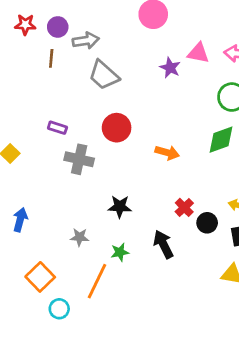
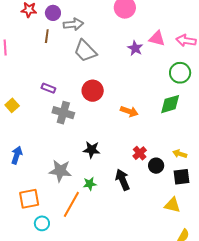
gray star: (80, 237) -> (60, 171), size x1.6
orange square: (40, 277) -> (29, 199), turned 30

